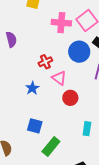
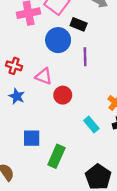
red cross: (45, 62) -> (14, 66), moved, turned -32
cyan rectangle: (87, 129) -> (91, 125), turned -32

